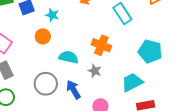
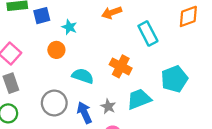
cyan pentagon: (150, 51) -> (174, 79), turned 30
gray star: (95, 71) -> (108, 106), moved
cyan trapezoid: (132, 82) -> (139, 99), moved

